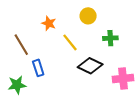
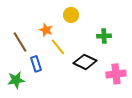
yellow circle: (88, 16) -> (71, 15), moved
orange star: (49, 23) -> (46, 30), moved
yellow line: (70, 42) -> (58, 47), moved

